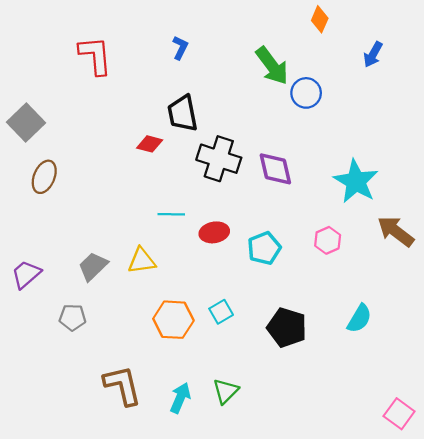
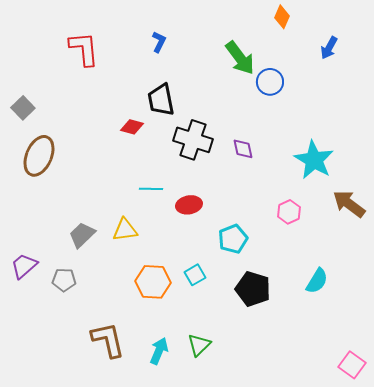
gray square: (26, 122) -> (23, 108), size x0.7
purple diamond: (275, 169) -> (243, 149), size x0.7
brown ellipse: (44, 177) -> (39, 156), size x1.4
cyan pentagon: (264, 248) -> (233, 239), moved
purple trapezoid: (26, 274) -> (24, 266), moved

